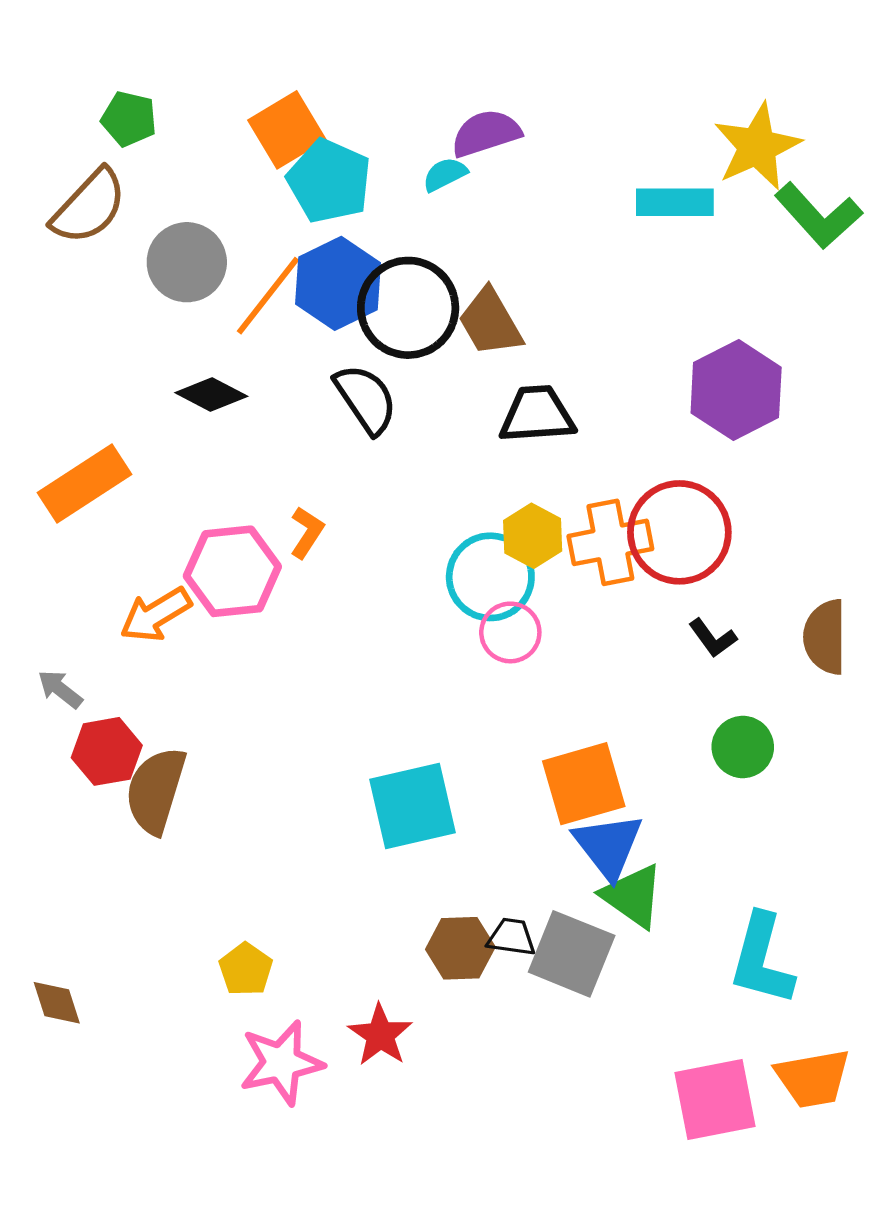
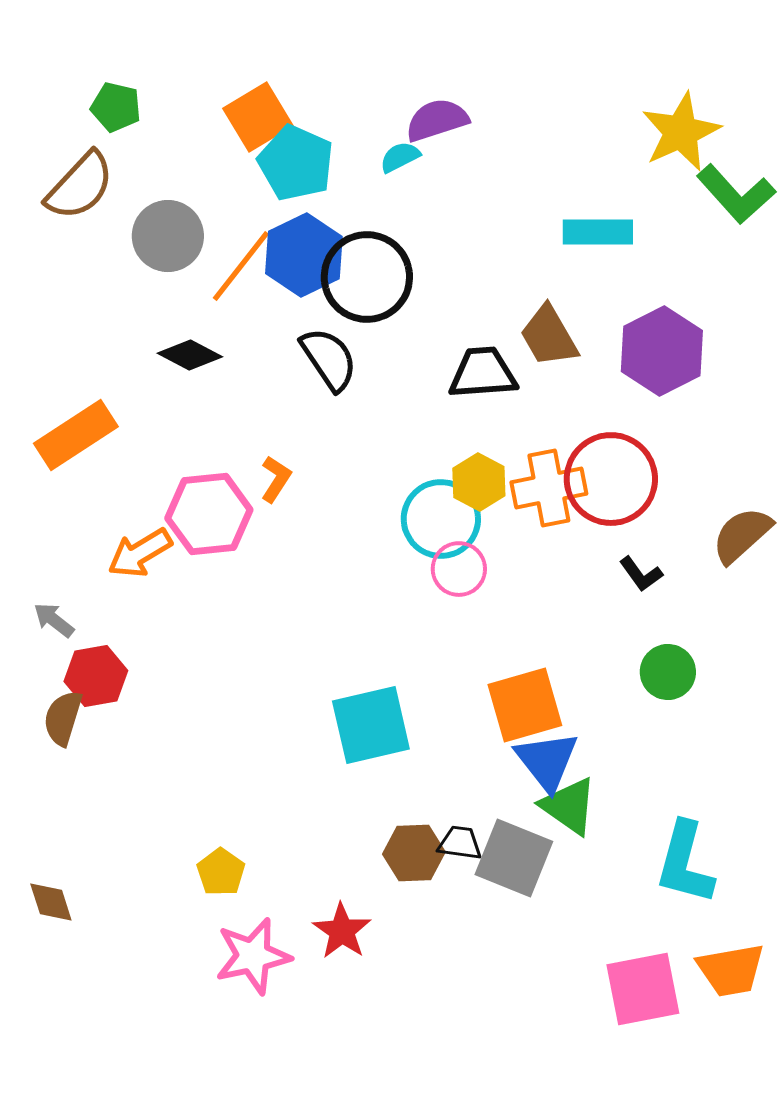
cyan rectangle: (675, 202) -> (598, 232), moved
brown trapezoid: (490, 322) -> (549, 336), moved
brown semicircle: (825, 637) -> (742, 535), moved, turned 48
brown semicircle: (156, 790) -> (63, 718), moved, size x0.7

